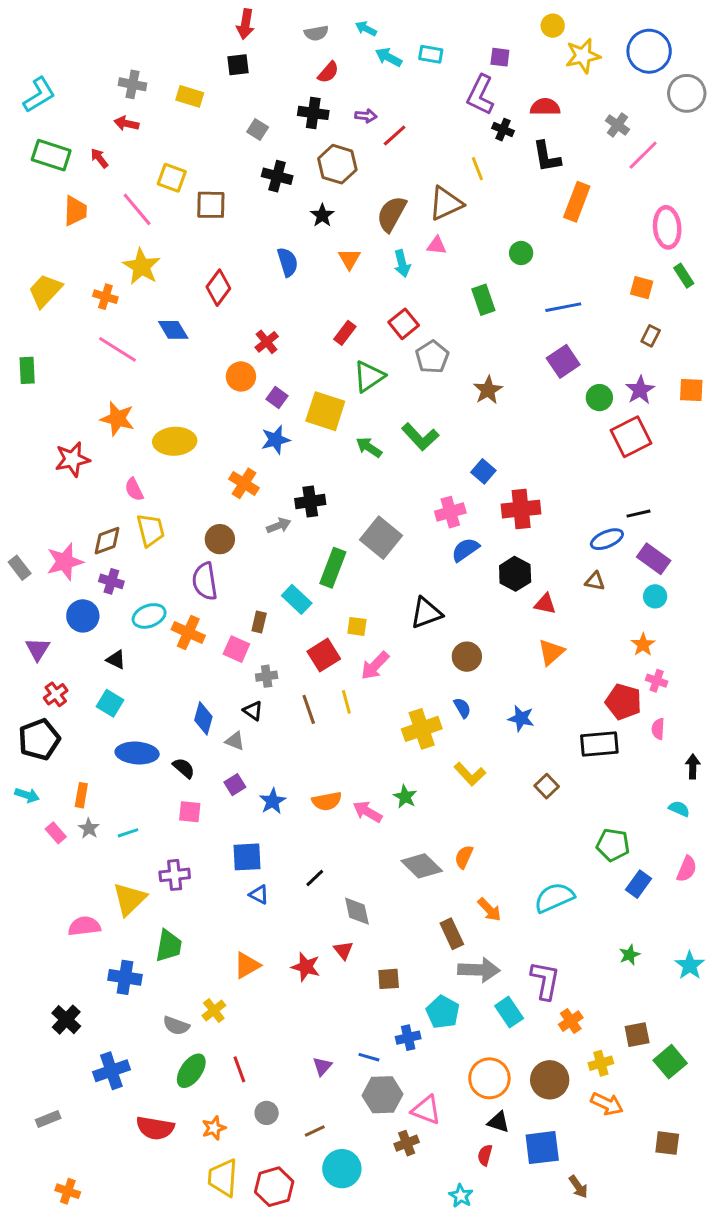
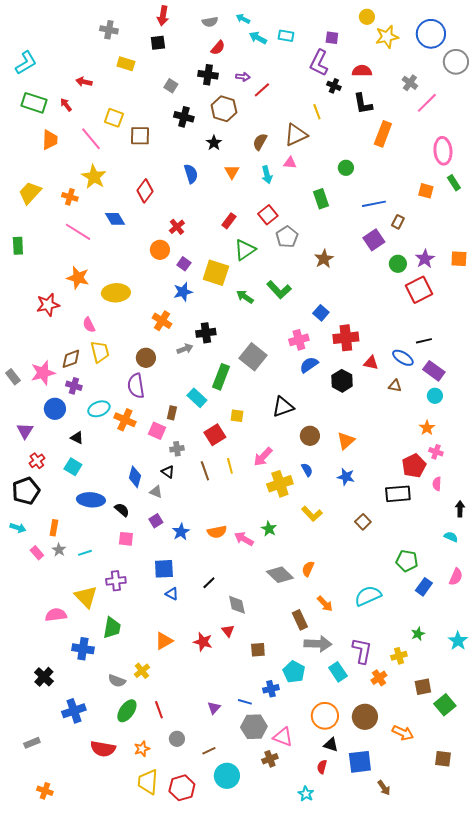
gray cross: (133, 84) -> (109, 30), moved
brown semicircle: (392, 214) -> (260, 142), size x0.7
brown rectangle: (651, 336) -> (398, 222), moved
blue ellipse: (607, 539) -> (403, 358), turned 55
red triangle: (545, 604) -> (371, 363), moved
orange triangle: (551, 652) -> (346, 441), moved
pink arrow: (375, 666) -> (263, 457), moved
red pentagon: (623, 702) -> (414, 466), turned 30
yellow triangle: (130, 899) -> (86, 597), turned -30
yellow cross: (601, 1063) -> (399, 656), moved

